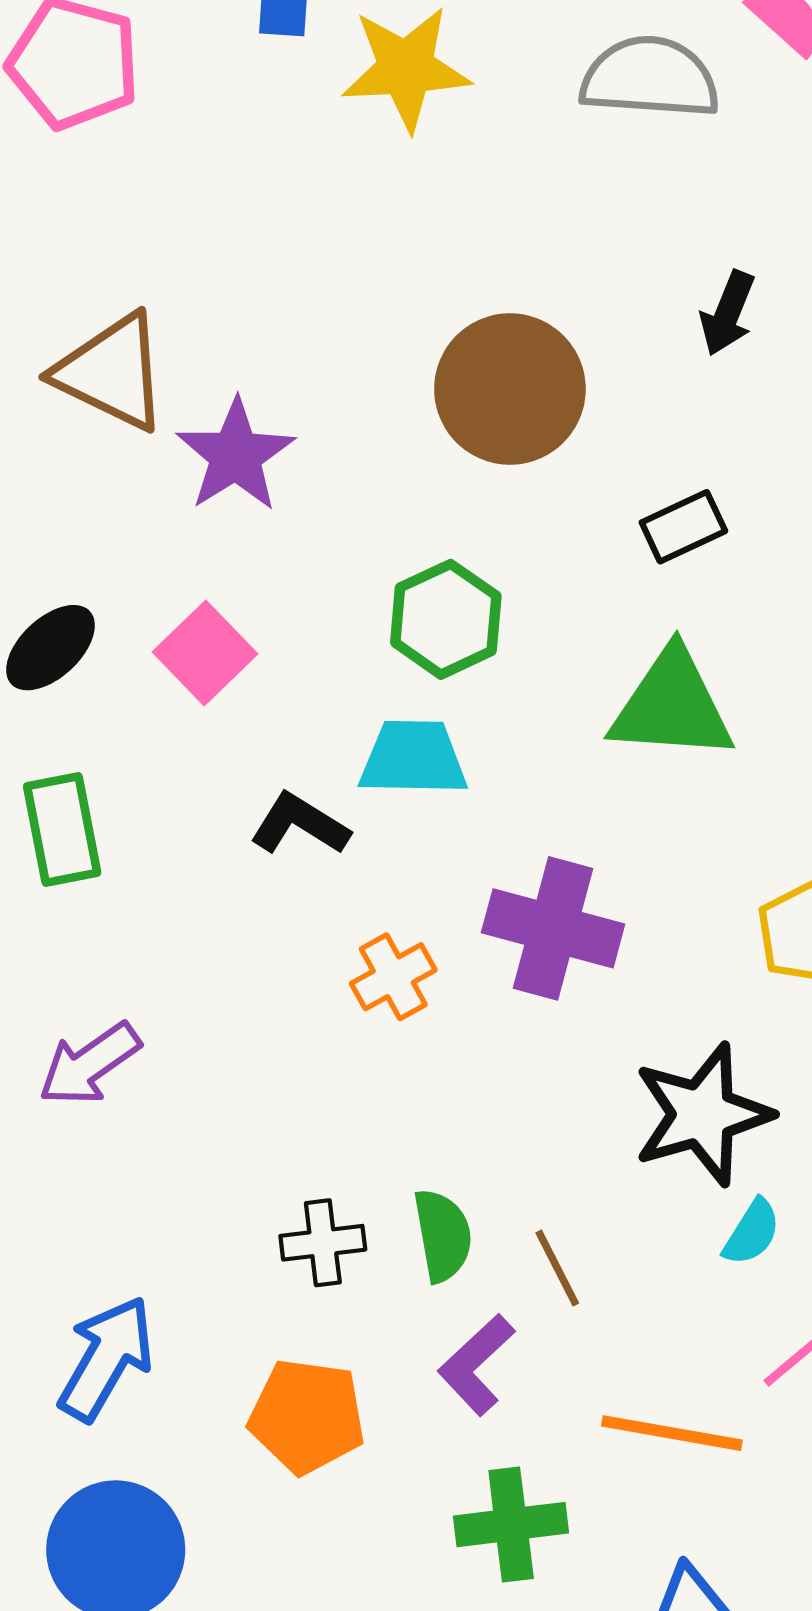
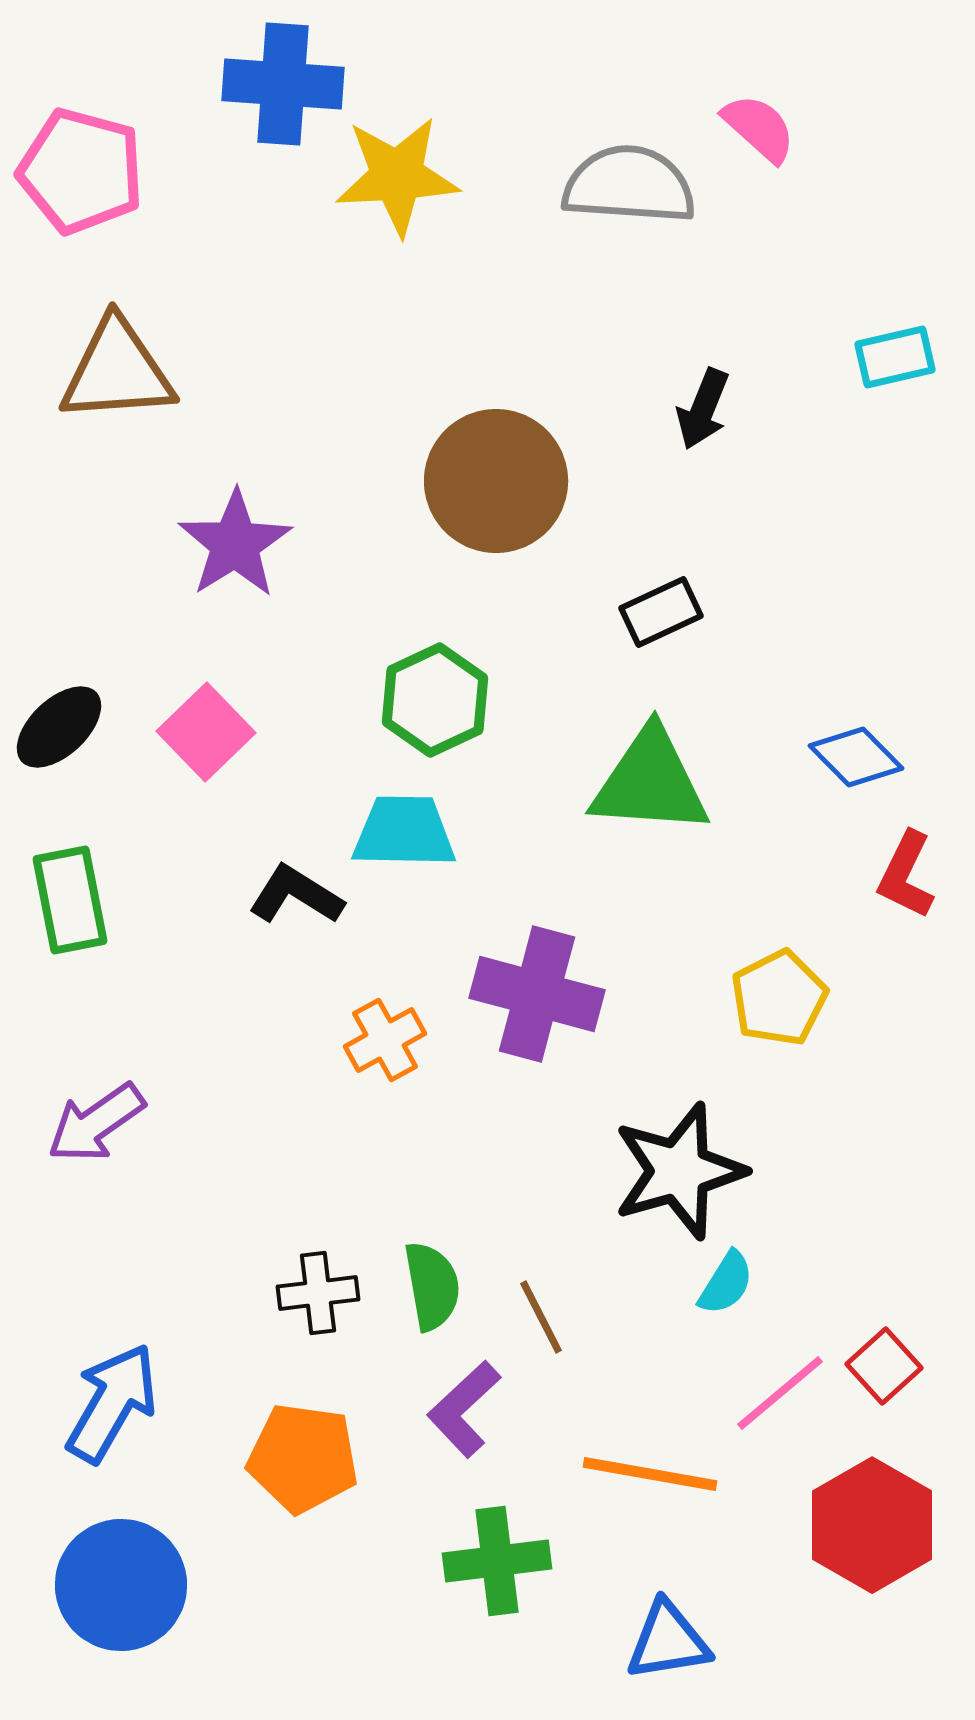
brown triangle: (111, 372) -> (117, 371), moved, turned -30

